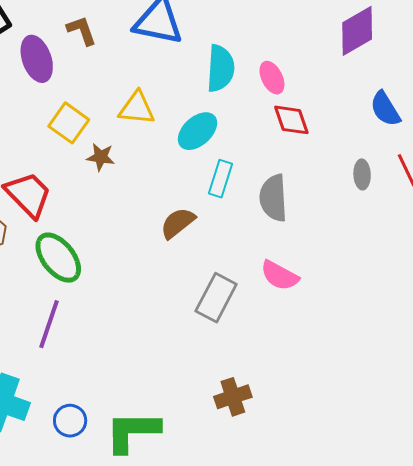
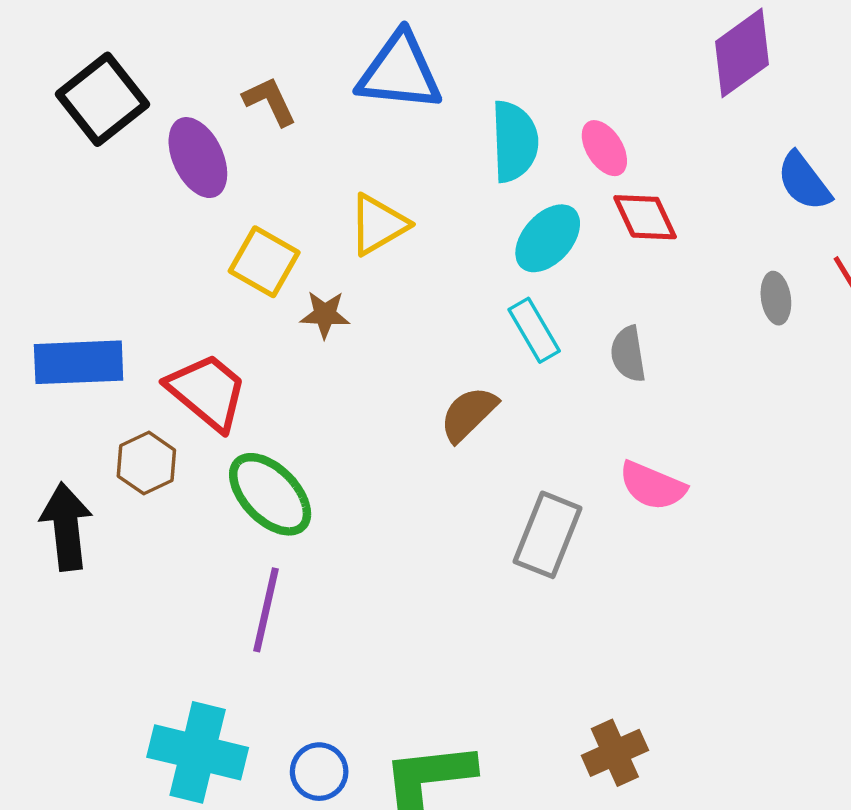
yellow triangle: (137, 108) -> (378, 224), turned -30
cyan ellipse: (197, 131) -> (548, 238), moved
cyan rectangle: (221, 179) -> (534, 330), turned -42
gray semicircle: (273, 198) -> (628, 354), size x0.7
brown cross: (233, 397) -> (615, 753), moved

